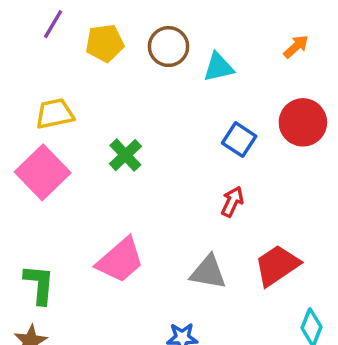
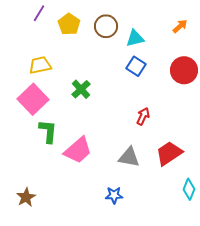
yellow pentagon: (105, 43) -> (69, 24), turned -30
blue square: (239, 140) -> (136, 66), moved
green L-shape: (39, 284) -> (48, 131), moved

